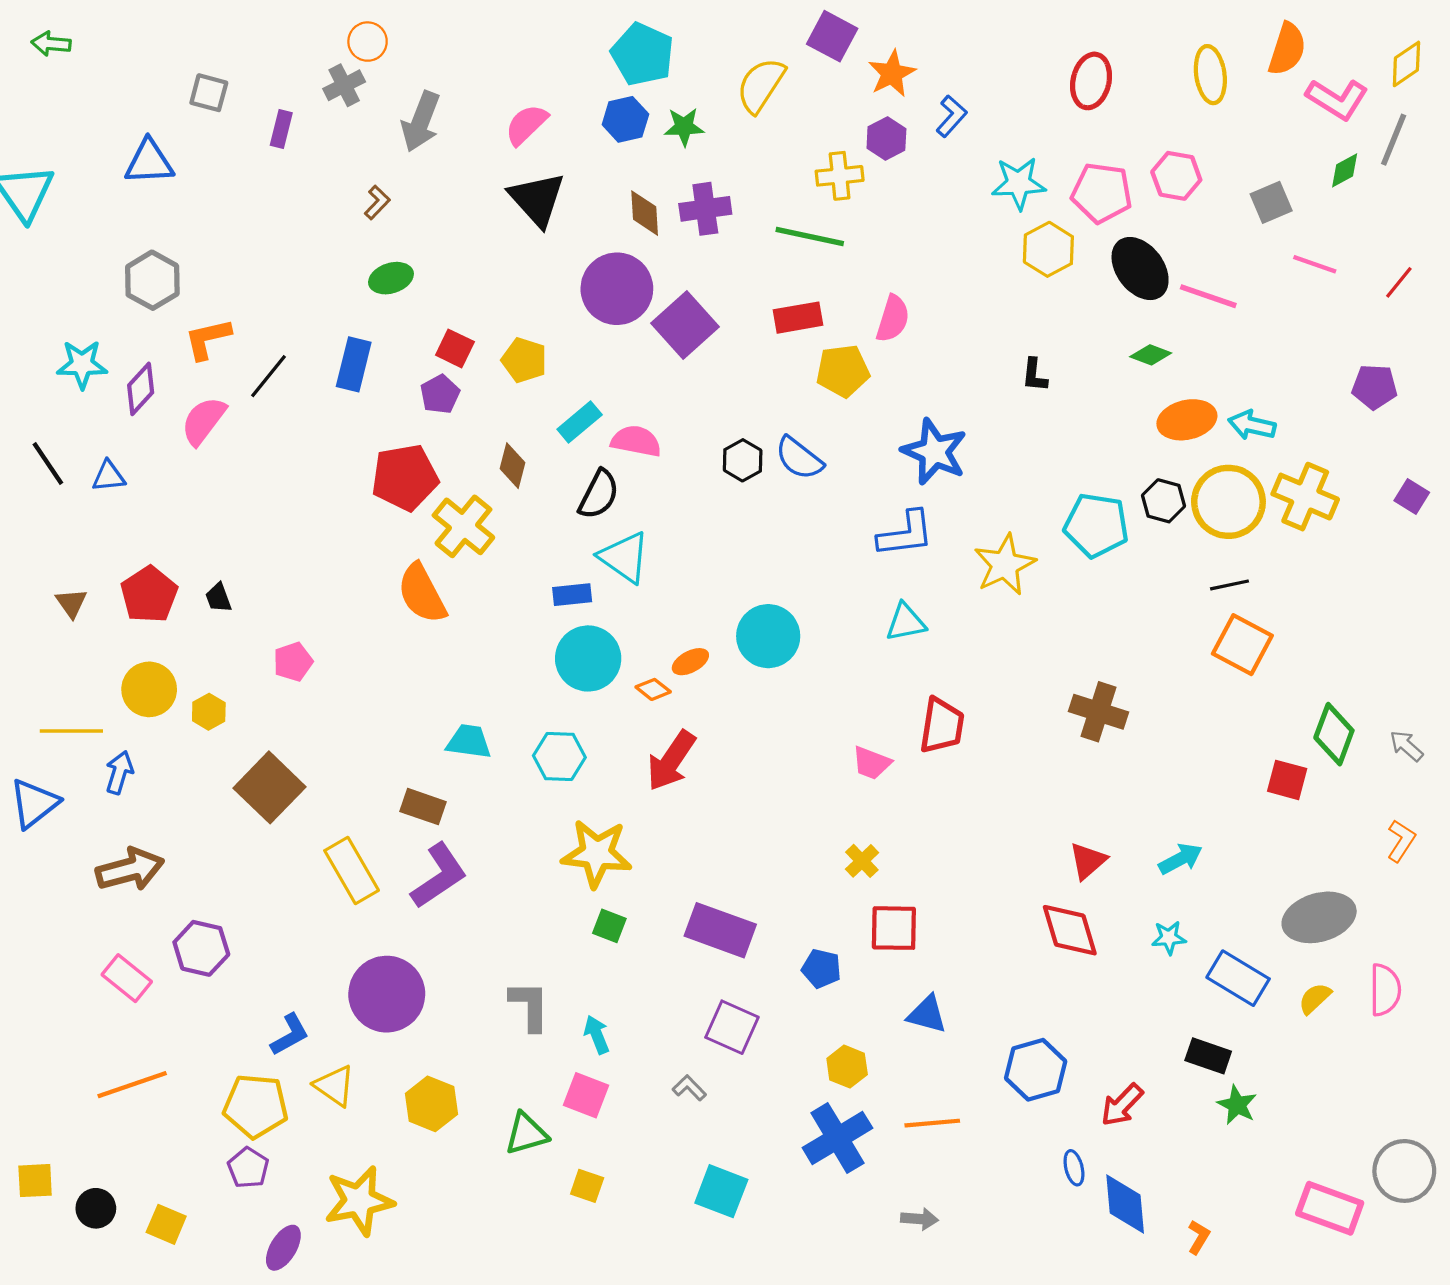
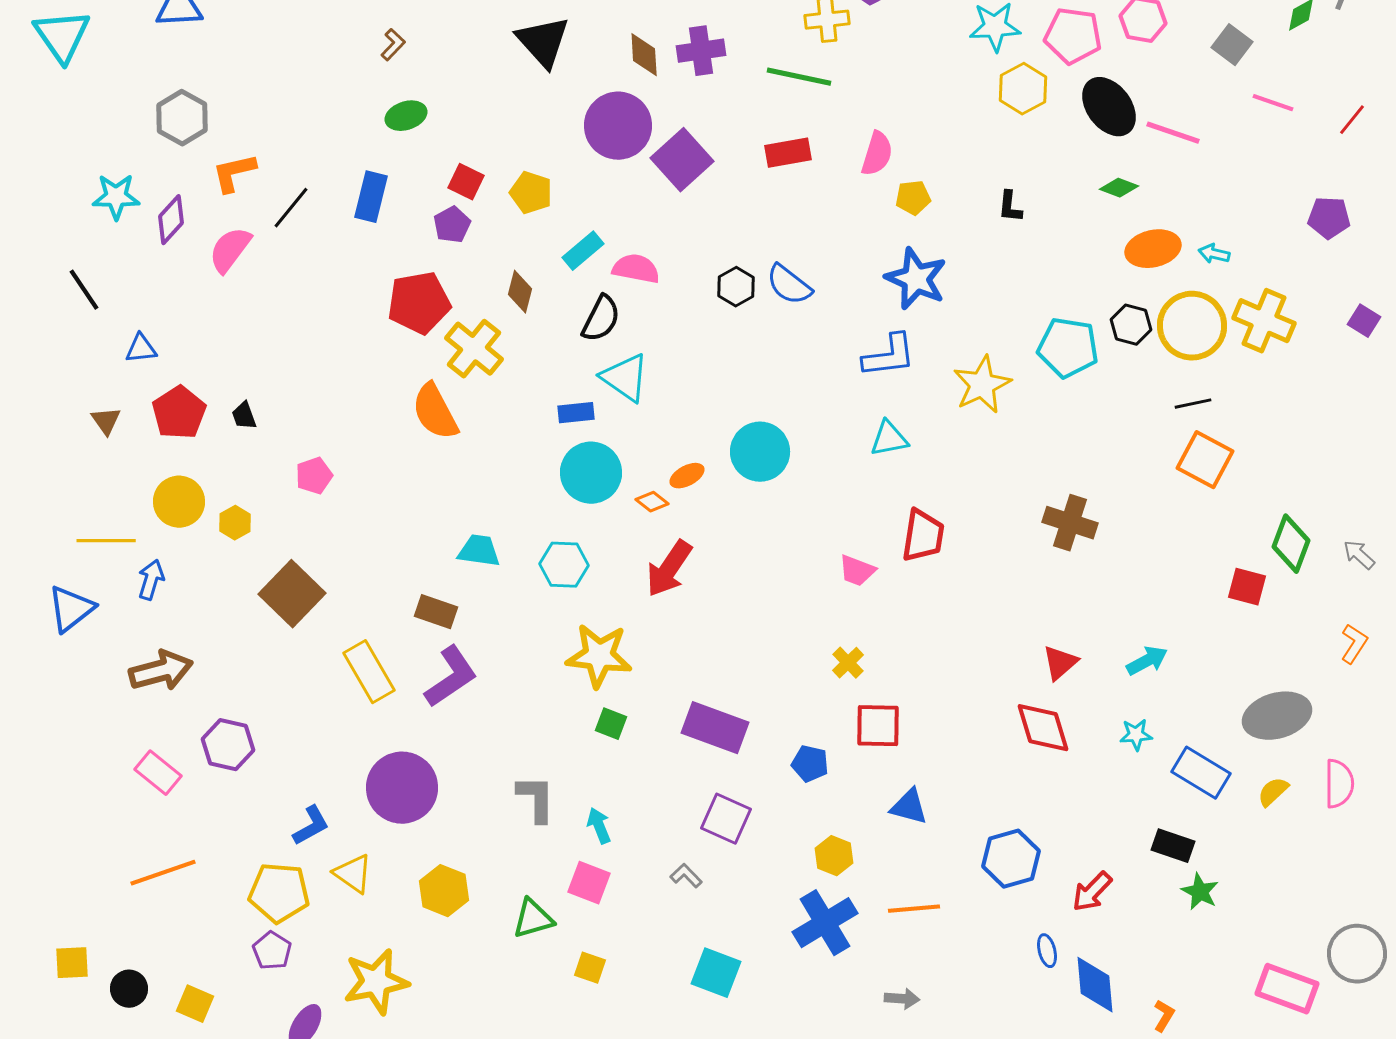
gray square: (1271, 202) -> (1232, 45), turned -30
yellow pentagon: (843, 371) -> (913, 198), moved, size x0.7
cyan arrow: (1252, 425) -> (1214, 254), size x0.7
blue triangle: (109, 476) -> (141, 349), moved

